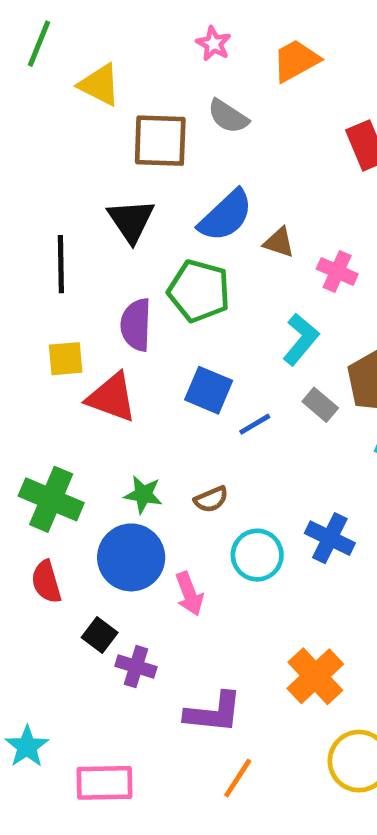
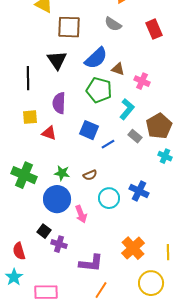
gray semicircle: (228, 116) -> (113, 24), moved
green pentagon: (199, 291) -> (99, 90), moved
red triangle: (112, 398) -> (49, 133), size x0.7
red semicircle: (46, 582) -> (19, 251), moved

